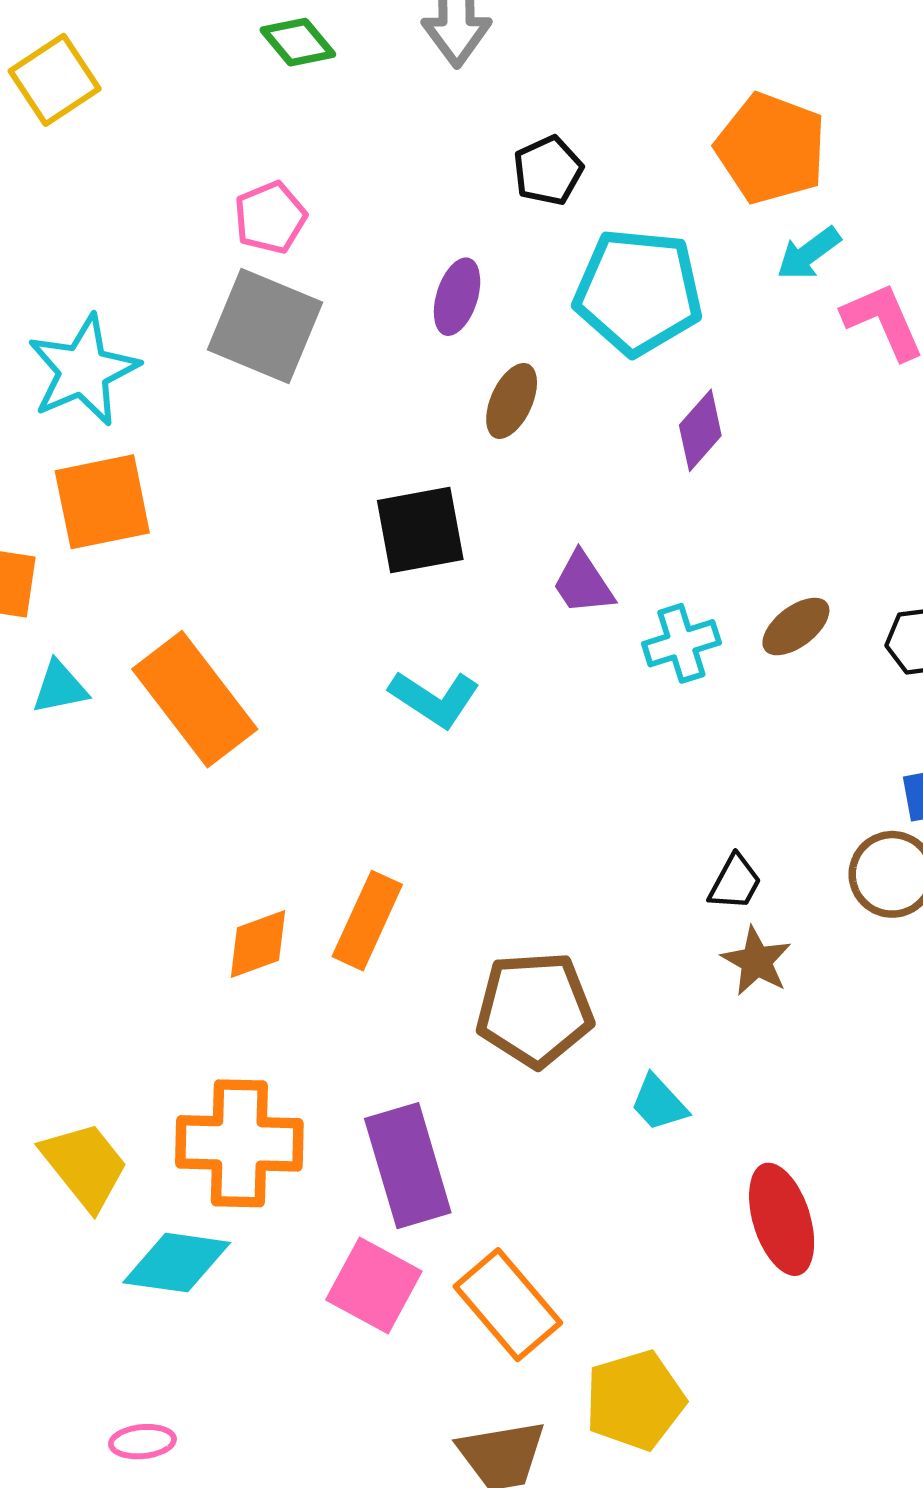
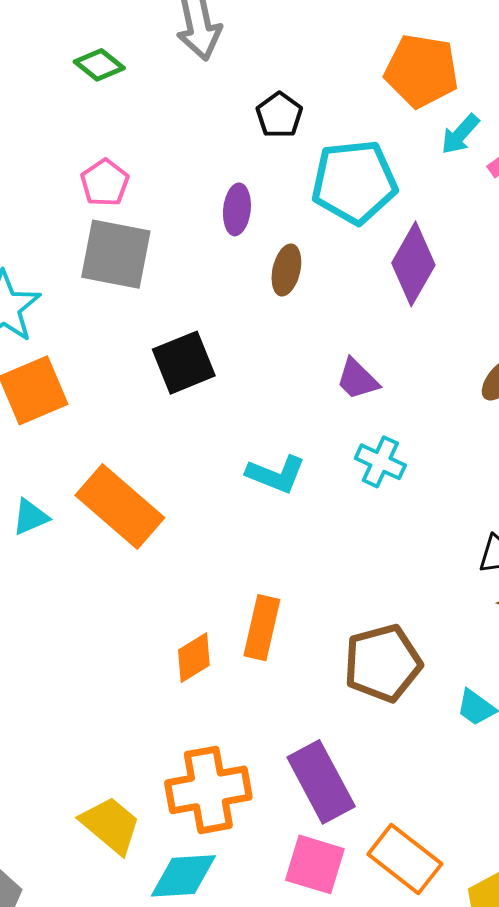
purple diamond: (700, 430) -> (413, 264), size x1.5
black square: (420, 530) -> (184, 363), moved
cyan cross: (681, 643) -> (380, 462), moved, turned -36

